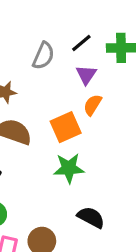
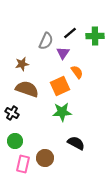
purple triangle: (86, 75) -> (63, 53), moved
orange semicircle: (93, 105) -> (77, 72), turned 112

